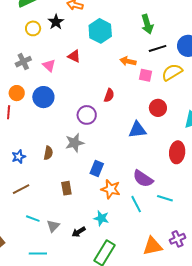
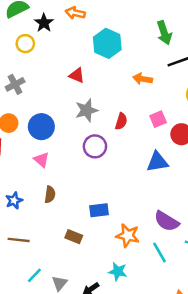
black star: (56, 22) -> (44, 23), moved
pink triangle: (49, 65) -> (41, 160), moved
pink square: (146, 75) -> (158, 119), moved, turned -32
gray star: (75, 143) -> (87, 110), moved
blue rectangle: (97, 168) -> (99, 210), moved, turned 63
brown rectangle: (66, 188) -> (74, 237), turned -56
brown line: (21, 189) -> (19, 240), turned 36
cyan line: (33, 219) -> (34, 275), turned -64

